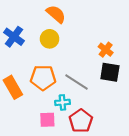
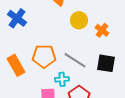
yellow circle: (50, 39) -> (79, 20), moved
black square: (110, 72) -> (106, 63), moved

